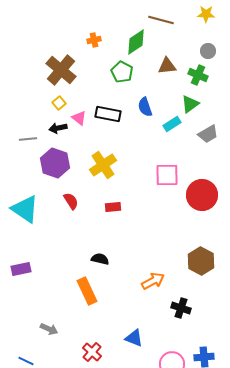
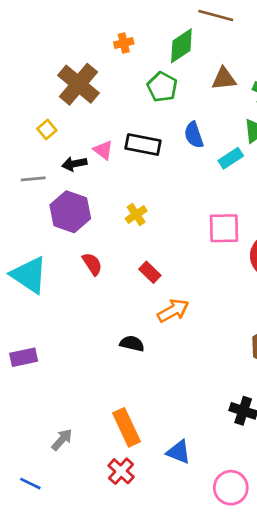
yellow square: (59, 103) -> (47, 129), moved
yellow cross: (103, 165) -> (136, 215), size x0.6
red rectangle: (113, 207) -> (150, 272), turned 49
orange arrow: (153, 281) -> (173, 311), moved
orange rectangle: (87, 291) -> (127, 427), moved
gray arrow: (49, 329) -> (62, 440), turned -72

